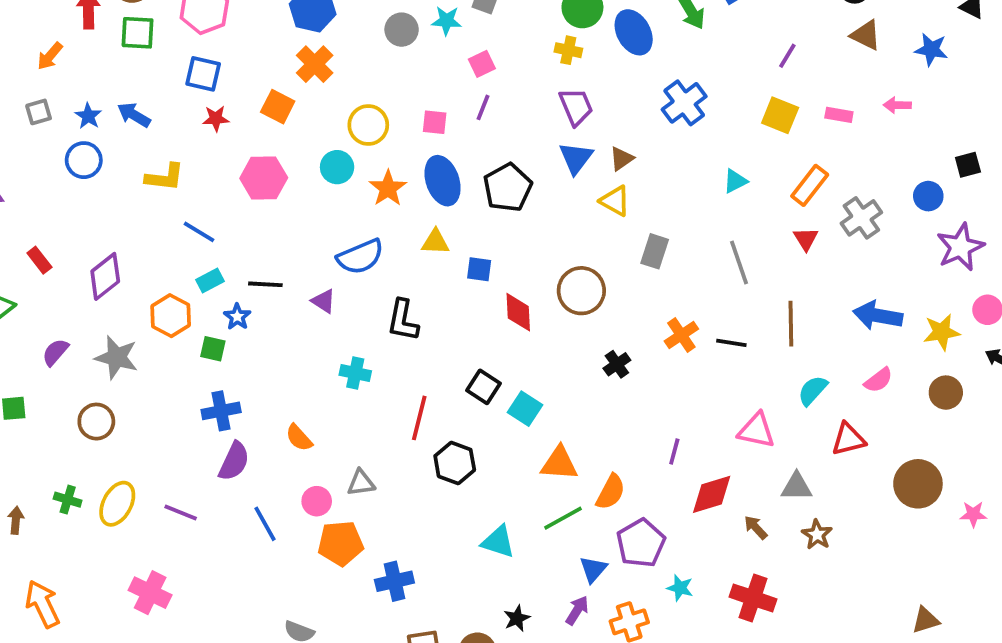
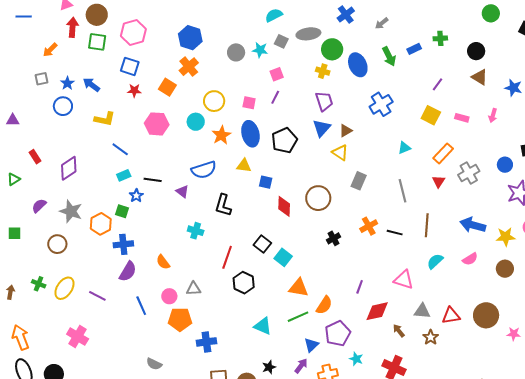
pink arrow: (897, 105) -> (493, 115), turned -80
orange hexagon: (171, 316) -> (101, 224), moved
red triangle: (848, 439) -> (451, 316), moved

